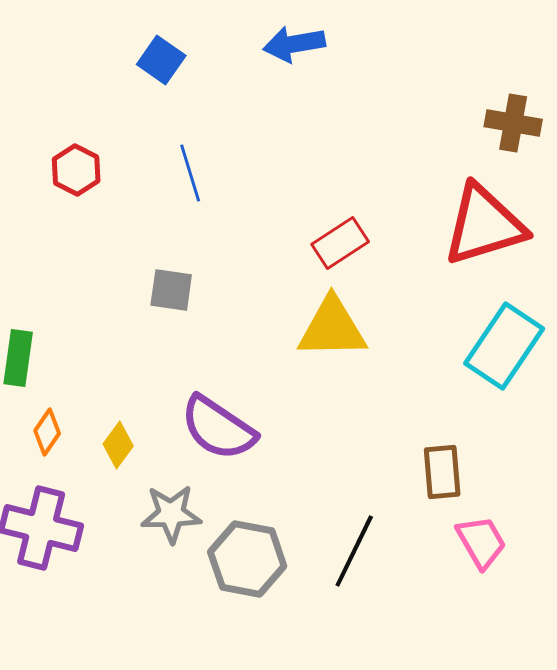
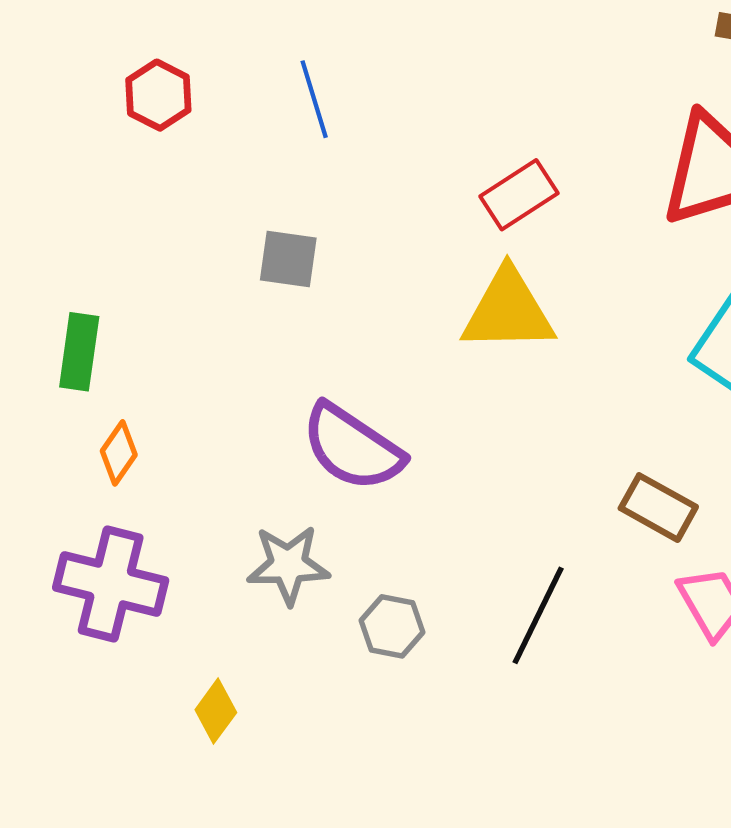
yellow diamond: (118, 445) -> (216, 711), moved
brown rectangle: (442, 472) -> (658, 508), turned -56
gray hexagon: (247, 559) -> (392, 626), size x0.6

